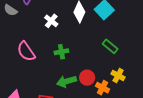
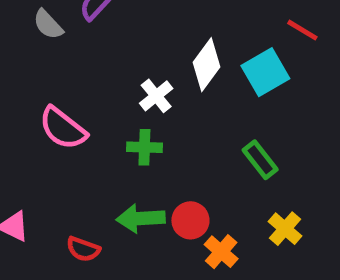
white cross: (51, 21) -> (156, 96), moved
pink semicircle: (26, 51) -> (63, 128), turned -30
yellow cross: (118, 75) -> (285, 229), moved

